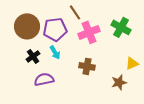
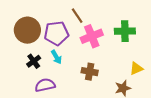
green cross: (121, 27) -> (125, 31), turned -30

